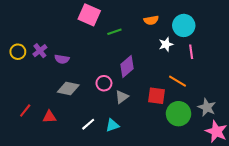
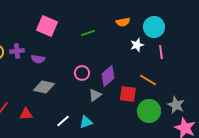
pink square: (89, 15) -> (47, 26), moved
purple cross: (40, 51) -> (17, 51), turned 32
purple diamond: (127, 66) -> (108, 76), moved
pink circle: (104, 83) -> (82, 73), moved

